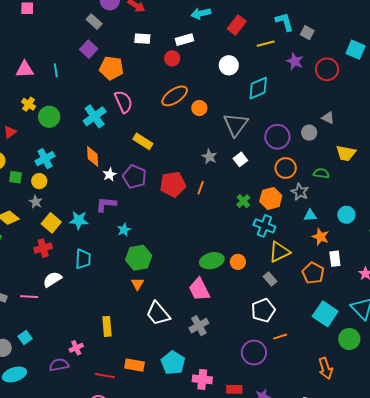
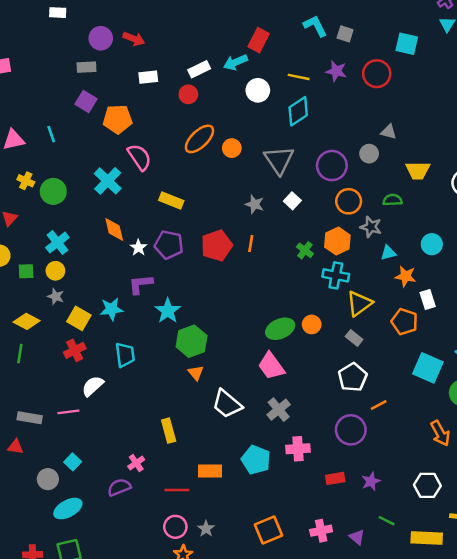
cyan arrow: (201, 14) -> (235, 62), moved
gray rectangle: (94, 22) -> (86, 67), turned -35
yellow line: (266, 44) -> (299, 77), moved, turned 36
cyan star: (124, 230) -> (168, 311), size x1.5
pink cross: (202, 379) -> (298, 449), moved

